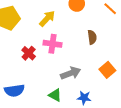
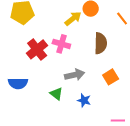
yellow arrow: (47, 19) -> (73, 19), moved
brown semicircle: (92, 37) -> (101, 43), size x1.5
red cross: (29, 53) -> (37, 49), size x1.5

